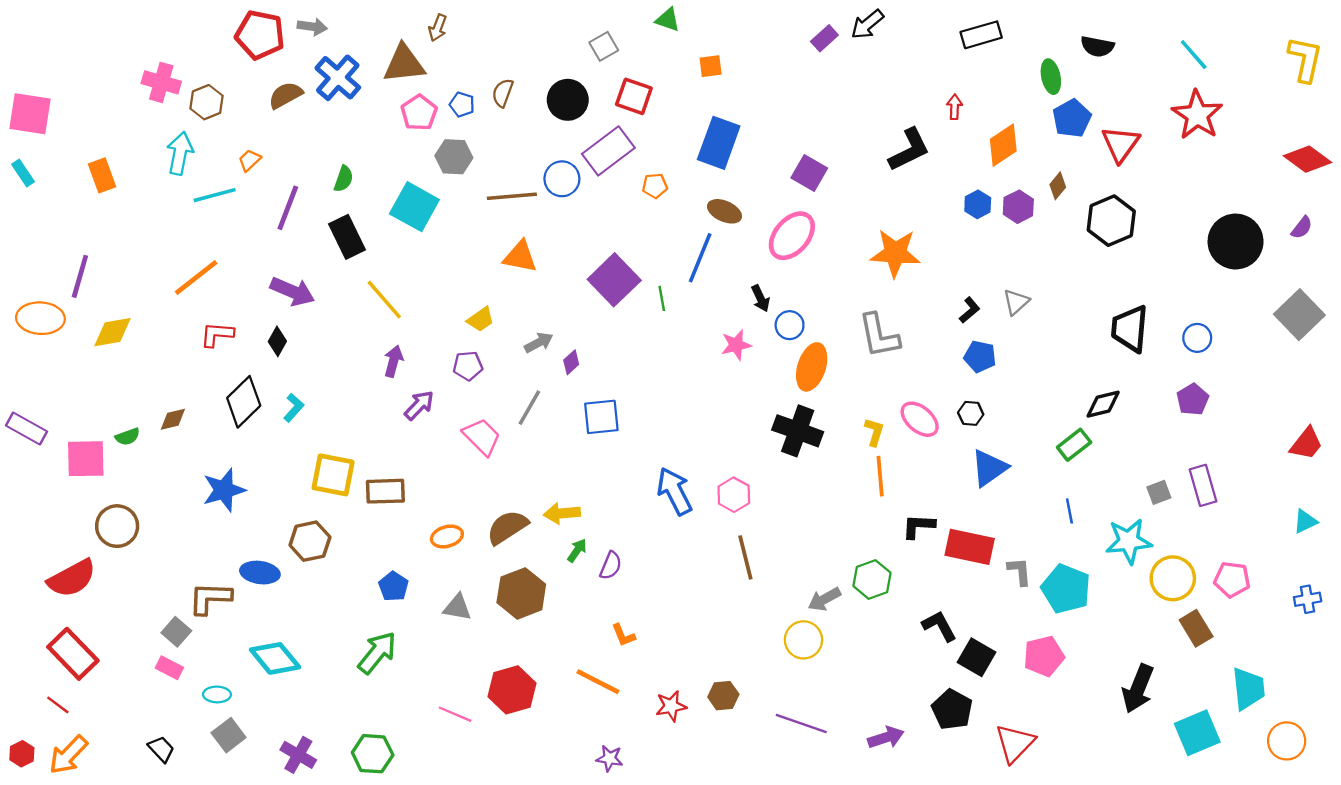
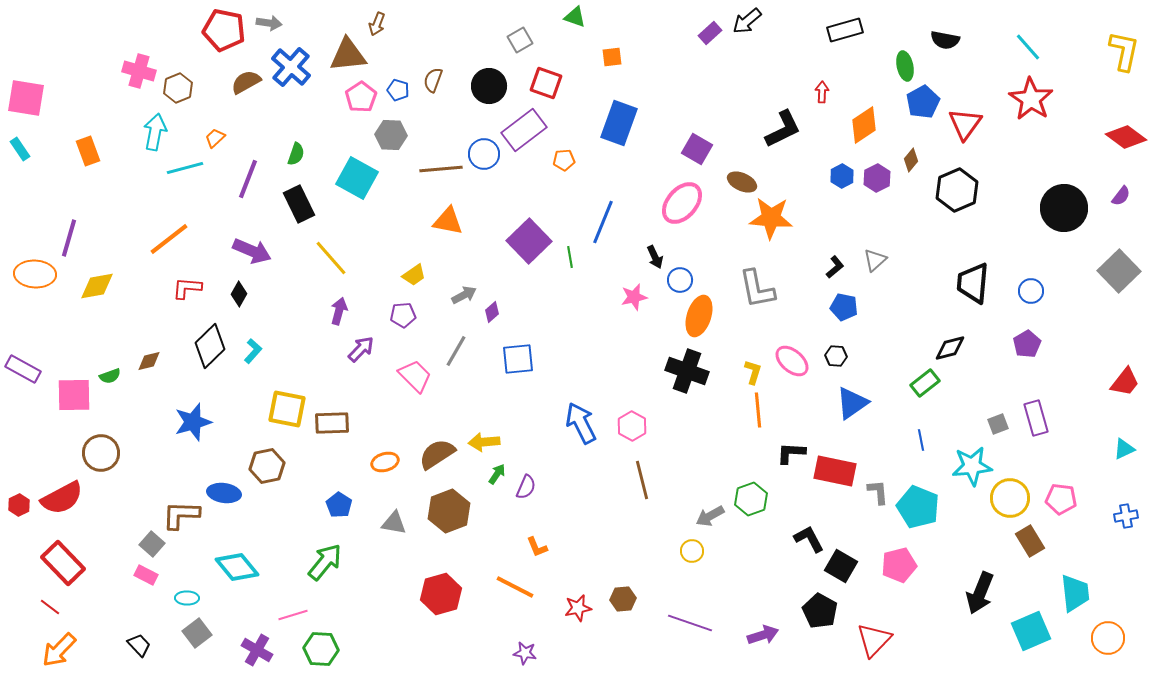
brown ellipse: (725, 211) -> (742, 182), moved
yellow circle: (803, 640) -> (692, 551), size x0.7
pink line: (455, 714) -> (293, 615), moved, turned -40
red hexagon: (22, 754) -> (19, 505), moved

